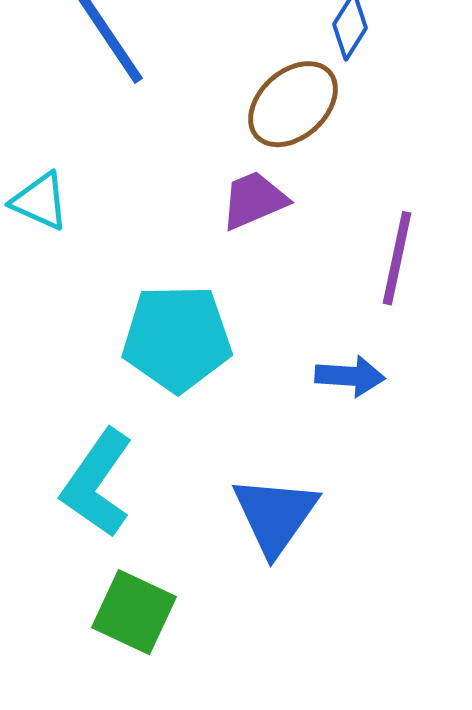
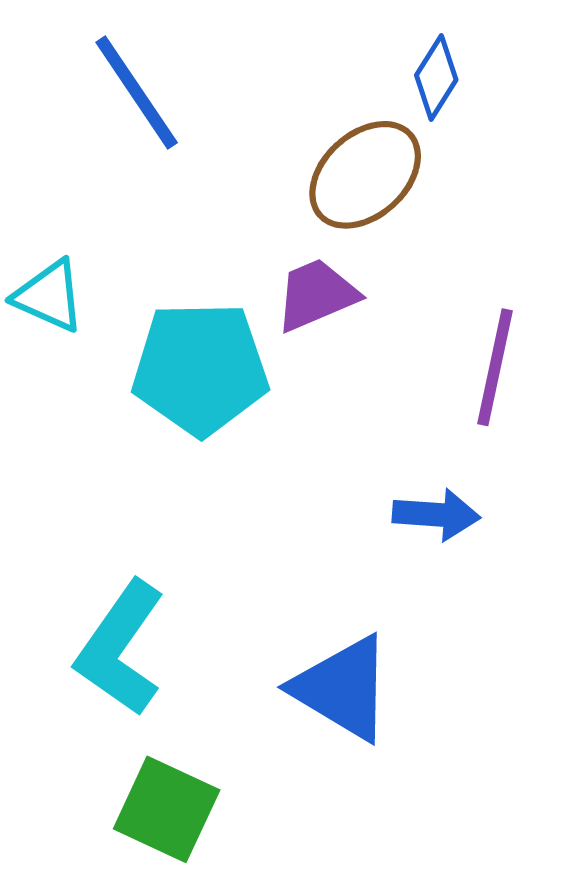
cyan pentagon: (177, 338) -> (200, 368), moved
blue triangle: (275, 515) -> (343, 688), turned -34

